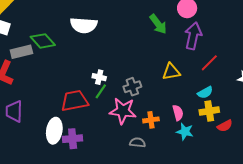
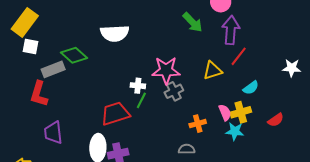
red line: (209, 63) -> (239, 56), moved
pink star: (123, 111) -> (166, 70), moved
yellow cross: (209, 111) -> (241, 112), moved

